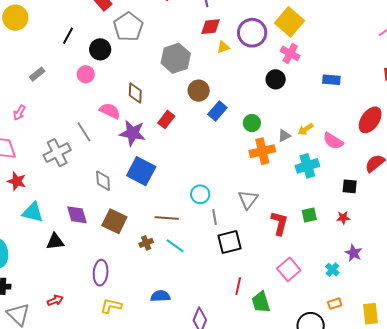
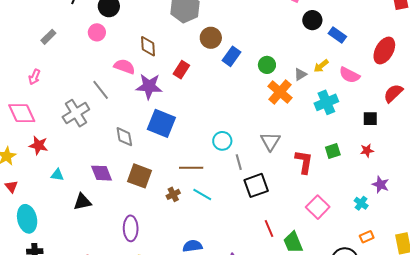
black circle: (276, 79) -> (312, 20), moved
blue rectangle: (331, 80) -> (337, 35), moved, turned 36
orange cross: (262, 151) -> (280, 92), turned -30
cyan triangle: (33, 212) -> (57, 175), size x0.6
red line: (238, 286) -> (269, 229), turned -30

